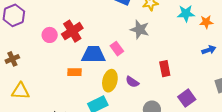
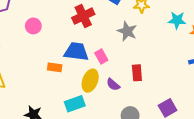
red cross: (72, 31) -> (83, 16), moved
pink rectangle: (117, 49) -> (101, 57), moved
red rectangle: (165, 69) -> (137, 73), moved

